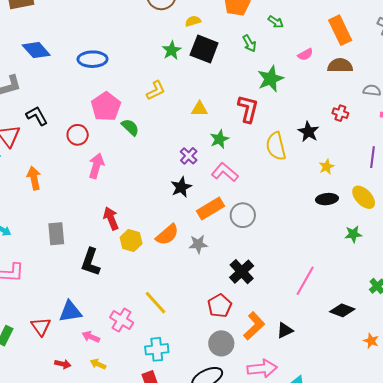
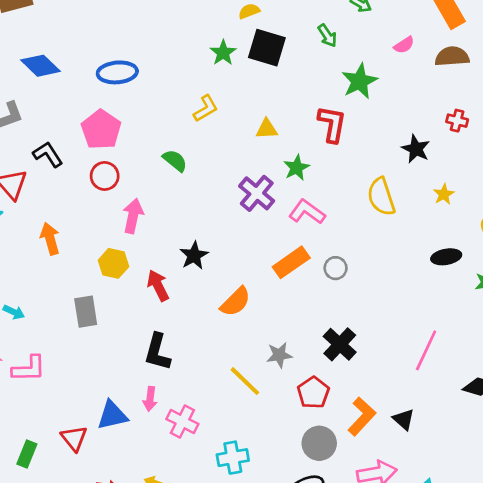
pink pentagon: (106, 107) -> (101, 130), moved
yellow semicircle: (276, 146) -> (381, 197), moved
purple cross: (189, 156) -> (257, 193), size x1.5
black star: (181, 187) -> (194, 255), moved
black ellipse: (327, 199) -> (446, 257), moved
gray circle: (243, 215) -> (336, 268), size x0.7
yellow hexagon: (131, 241) -> (113, 263), moved
gray star: (198, 244) -> (279, 355), moved
black L-shape: (91, 262) -> (157, 352), moved
yellow line: (155, 303) -> (245, 381), moved
black triangle: (285, 330) -> (404, 419), turned -48
pink arrow: (91, 337) -> (150, 399), moved, turned -102

